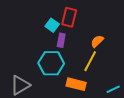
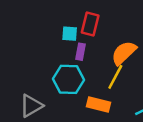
cyan square: (52, 25) -> (70, 34), turned -32
orange semicircle: (97, 41) -> (124, 53), size x1.6

